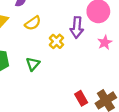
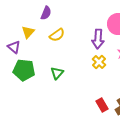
yellow cross: (56, 41) -> (99, 62), moved

